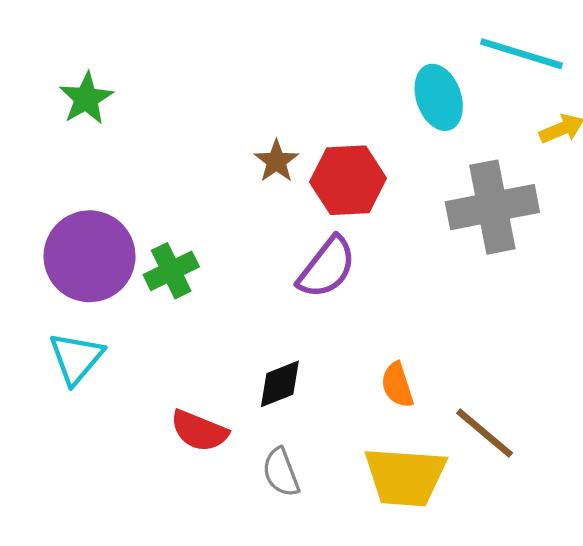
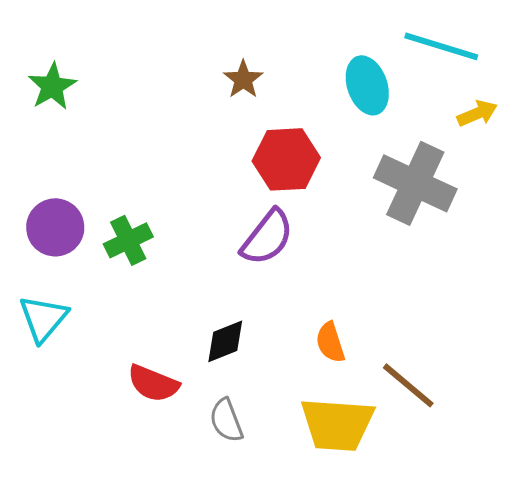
brown star: (276, 161) -> (243, 79), moved
gray cross: (492, 207) -> (415, 183), turned 36
purple circle: (90, 256) -> (55, 227), size x0.7

